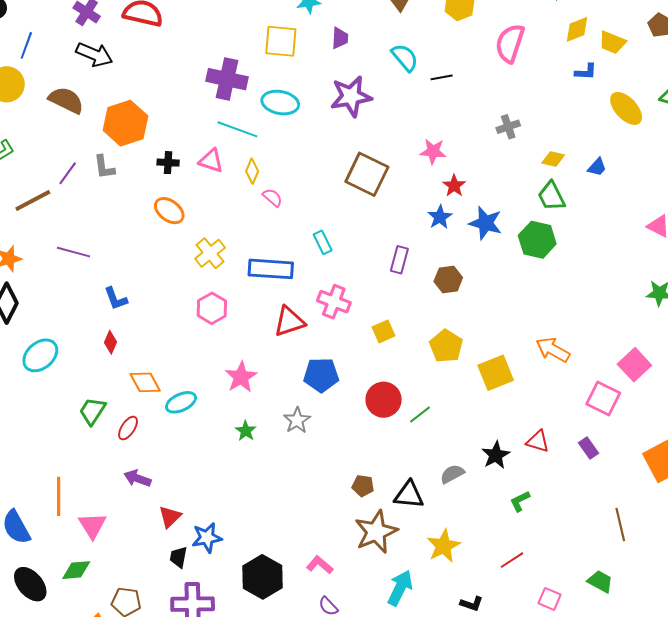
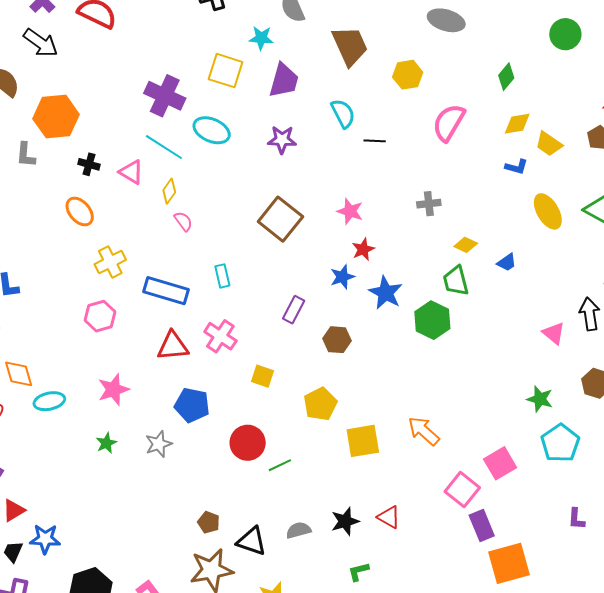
purple trapezoid: (340, 38) -> (284, 80), size x1.6
purple star: (351, 96) -> (282, 140), size x0.7
yellow square: (384, 331) -> (263, 376), turned 30
purple rectangle: (589, 448) -> (482, 525), moved, size x1.4

